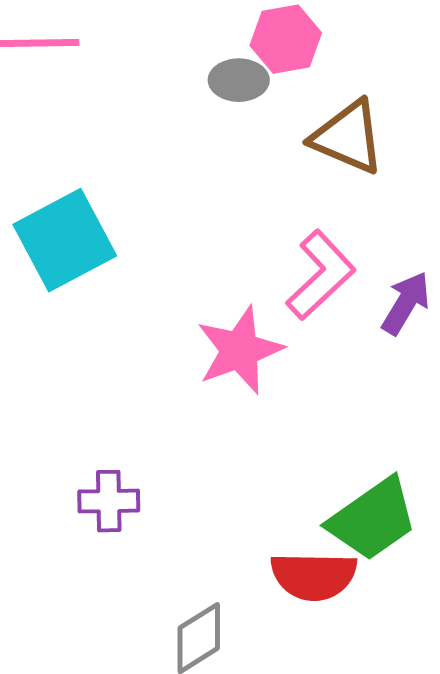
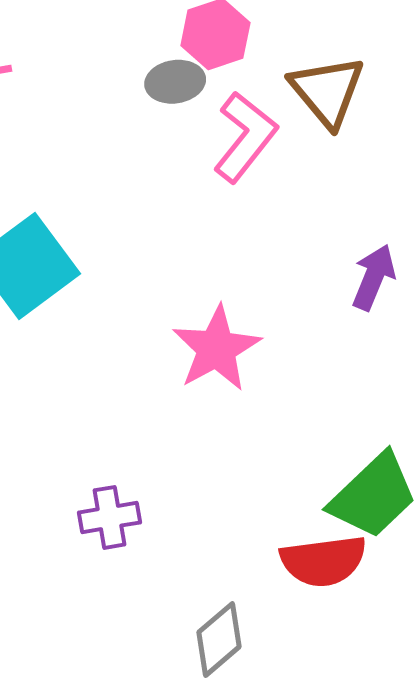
brown triangle: (348, 137) -> (327, 91), moved, turned 36
pink L-shape: (321, 275) -> (245, 137), moved

